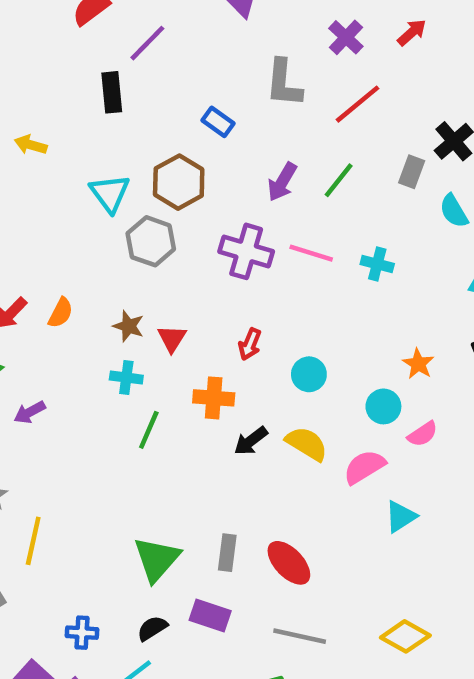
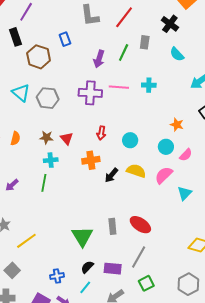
blue rectangle: (218, 122) -> (65, 39), turned 48
gray rectangle: (412, 172) -> (145, 42), moved
brown hexagon: (179, 182) -> (39, 57), moved
cyan triangle: (110, 193) -> (21, 93), moved
green line: (149, 430) -> (44, 183), moved
yellow line: (33, 541) -> (26, 241), turned 55
purple rectangle: (210, 616) -> (113, 269), moved
gray line: (300, 636) -> (139, 257), moved, turned -60

